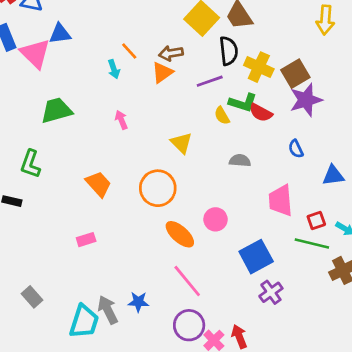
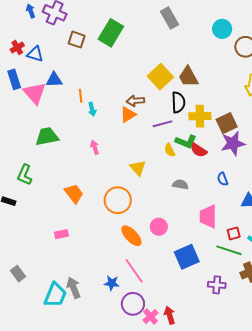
orange line: (129, 51) -> (81, 96), moved, turned 32
yellow cross: (259, 67) -> (200, 116), turned -30
purple cross: (271, 292) -> (217, 285), moved, turned 36
blue star: (138, 302) -> (112, 283), moved

